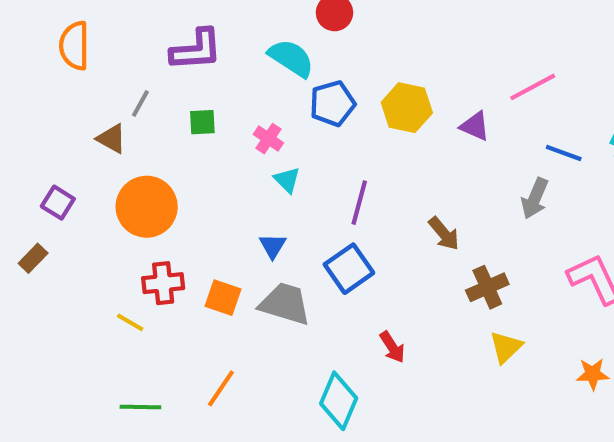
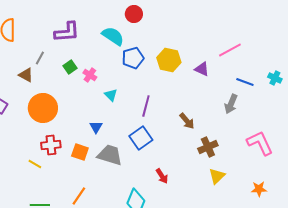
green square: (202, 122) -> (70, 67), turned -32
pink cross: (268, 139) -> (90, 75), moved
blue triangle: (273, 246) -> (96, 127), moved

